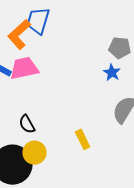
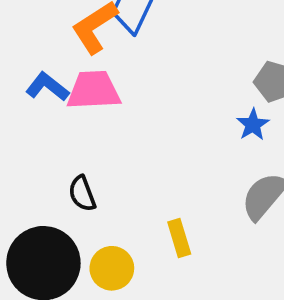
yellow circle: (35, 153) -> (112, 268), moved

